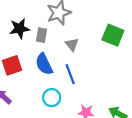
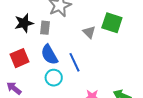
gray triangle: (72, 44) -> (89, 32), moved
cyan circle: (52, 98) -> (54, 78), moved

